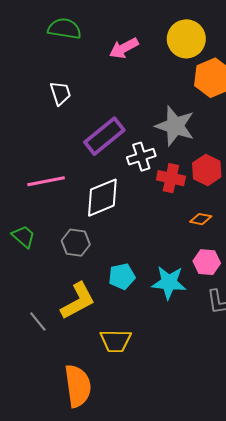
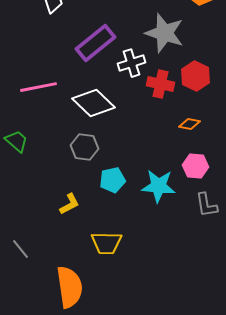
white diamond: (102, 198) -> (94, 103), turned 66
gray hexagon: (76, 243) -> (84, 147), moved
yellow L-shape: (78, 301) -> (70, 204), size x0.6
gray line: (38, 321) -> (20, 249), moved

